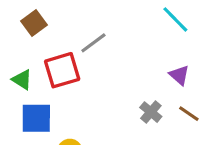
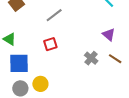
red square: (62, 70) -> (50, 44), moved, size x0.6

